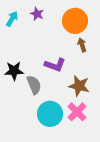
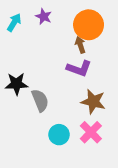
brown arrow: (82, 45) -> (80, 45), moved
purple L-shape: (55, 65) -> (79, 68), moved
cyan circle: (50, 114) -> (59, 135), size x0.7

